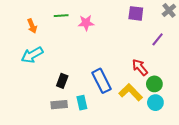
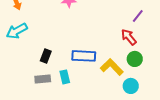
red arrow: (140, 67) -> (129, 37), moved
blue rectangle: (102, 81) -> (84, 56), turned -60
cyan circle: (155, 103) -> (131, 86), moved

